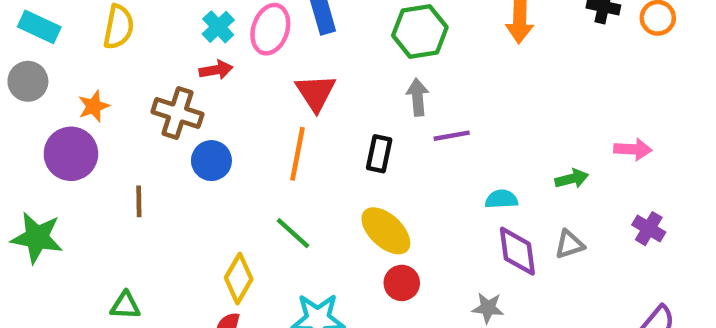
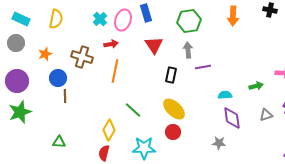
red arrow: (216, 70) -> (111, 44), moved
red triangle: (316, 93) -> (154, 45), moved
purple circle: (71, 154) -> (17, 81), moved
orange line: (298, 154) -> (115, 71), moved
blue circle: (211, 161) -> (58, 78), moved
green star: (37, 238) -> (20, 112), turned -30
gray triangle: (569, 244) -> (266, 115), moved
red circle: (402, 283) -> (173, 132), moved

